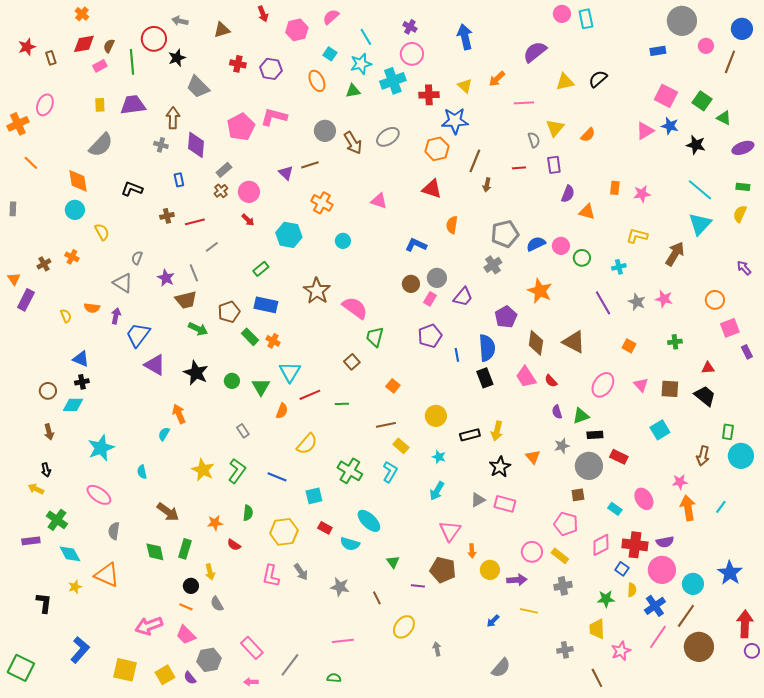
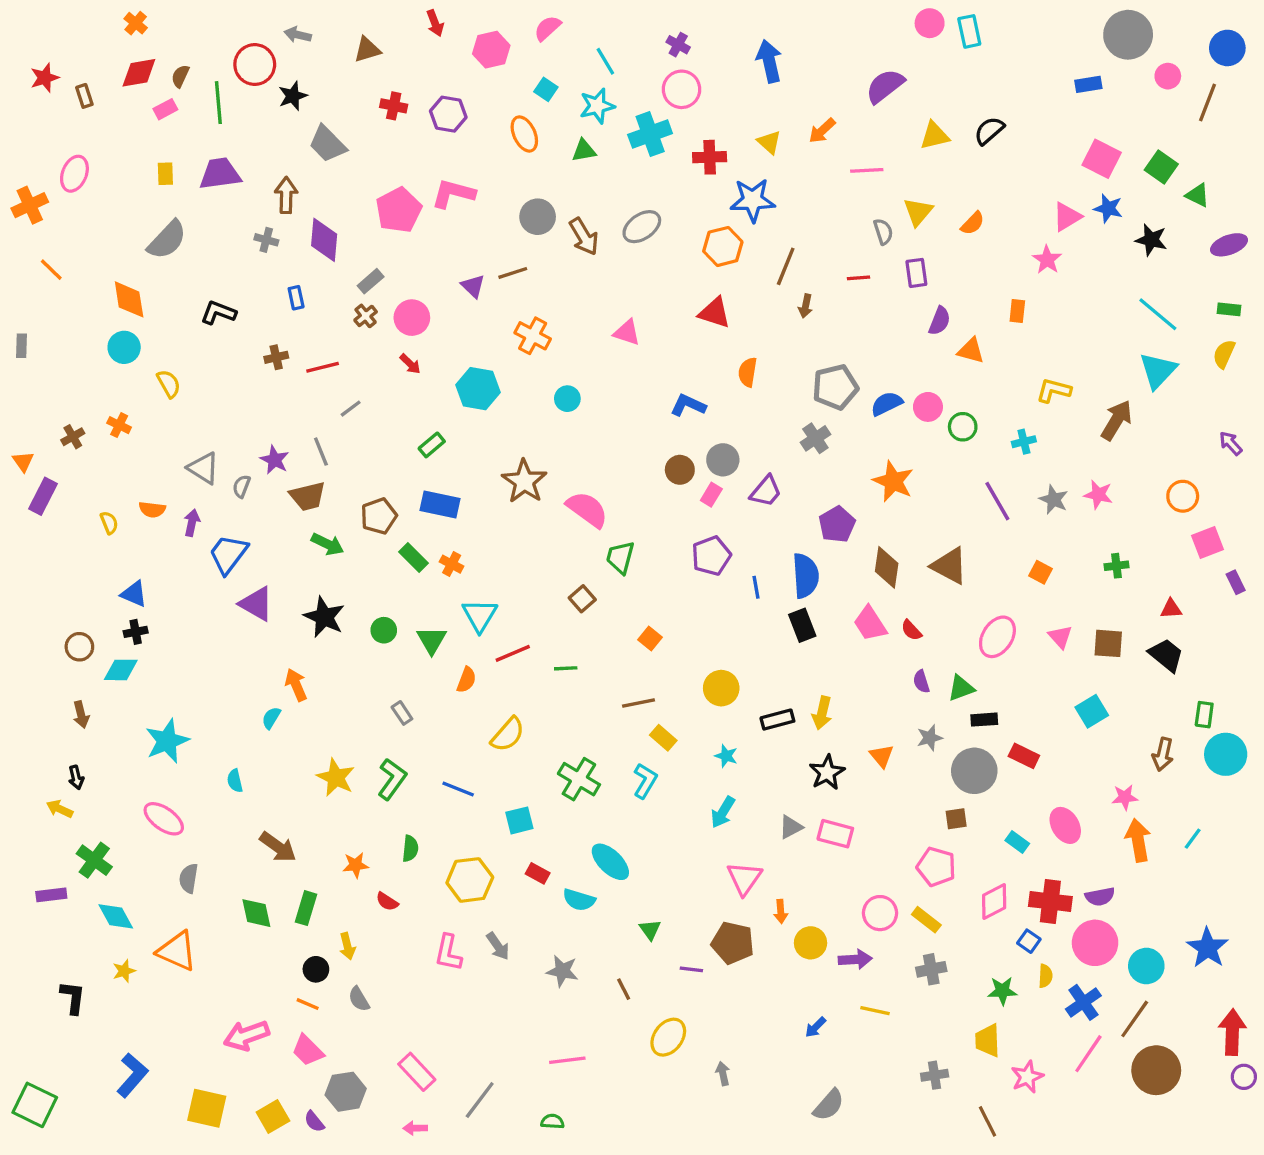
pink star: (642, 194) -> (1047, 260), moved, turned -30
gray semicircle: (137, 258) -> (242, 486), moved

